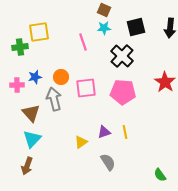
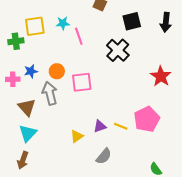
cyan star: (104, 28) -> (63, 23), moved
pink pentagon: (123, 92) -> (147, 119), moved, turned -30
yellow line: (125, 132) -> (121, 126), turned -56
gray semicircle: (108, 162) -> (104, 156), turned 72

